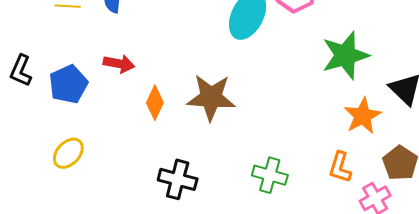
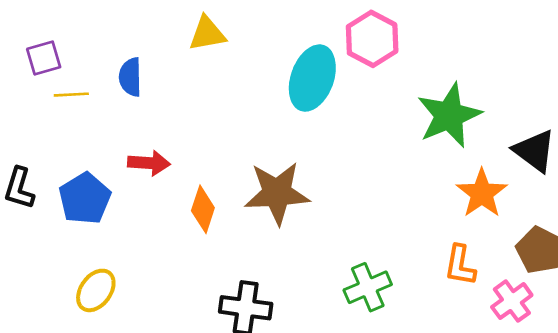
green cross: (270, 175) -> (368, 287), turned -32

